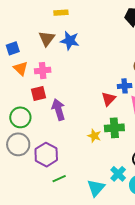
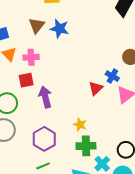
blue cross: (125, 86) -> (112, 76), turned 32
green cross: (114, 128) -> (86, 146), moved
purple hexagon: (46, 155) -> (44, 139), moved

